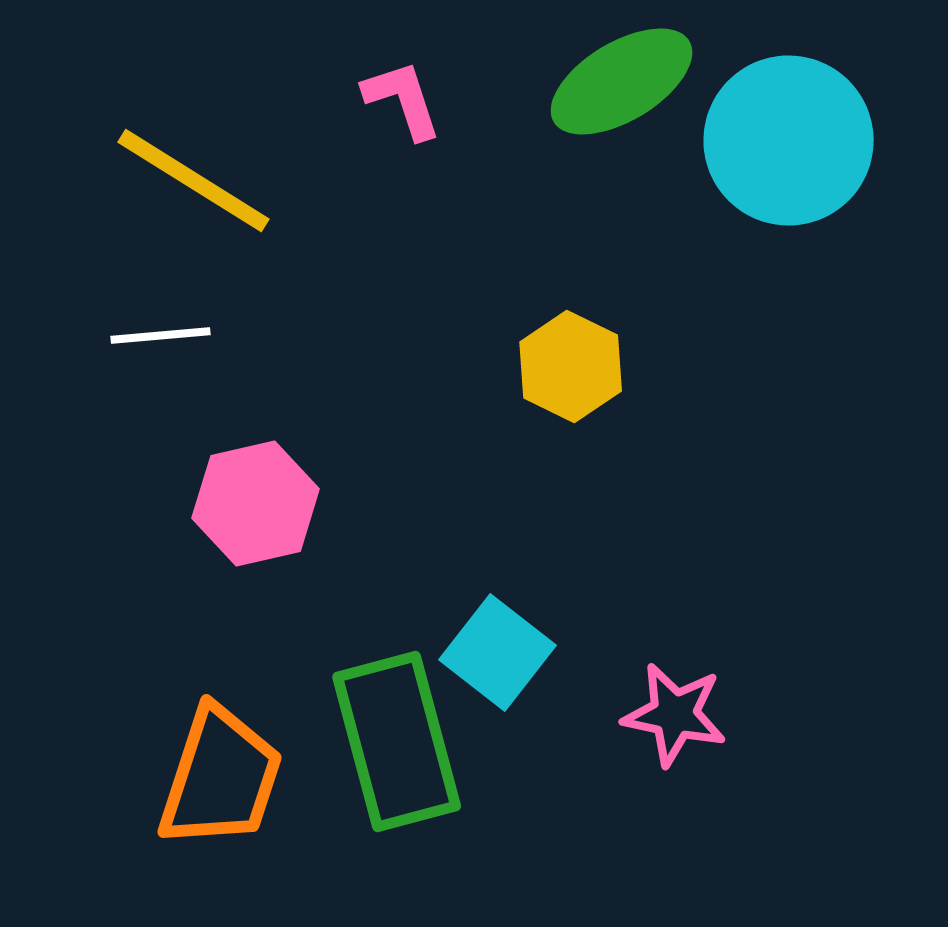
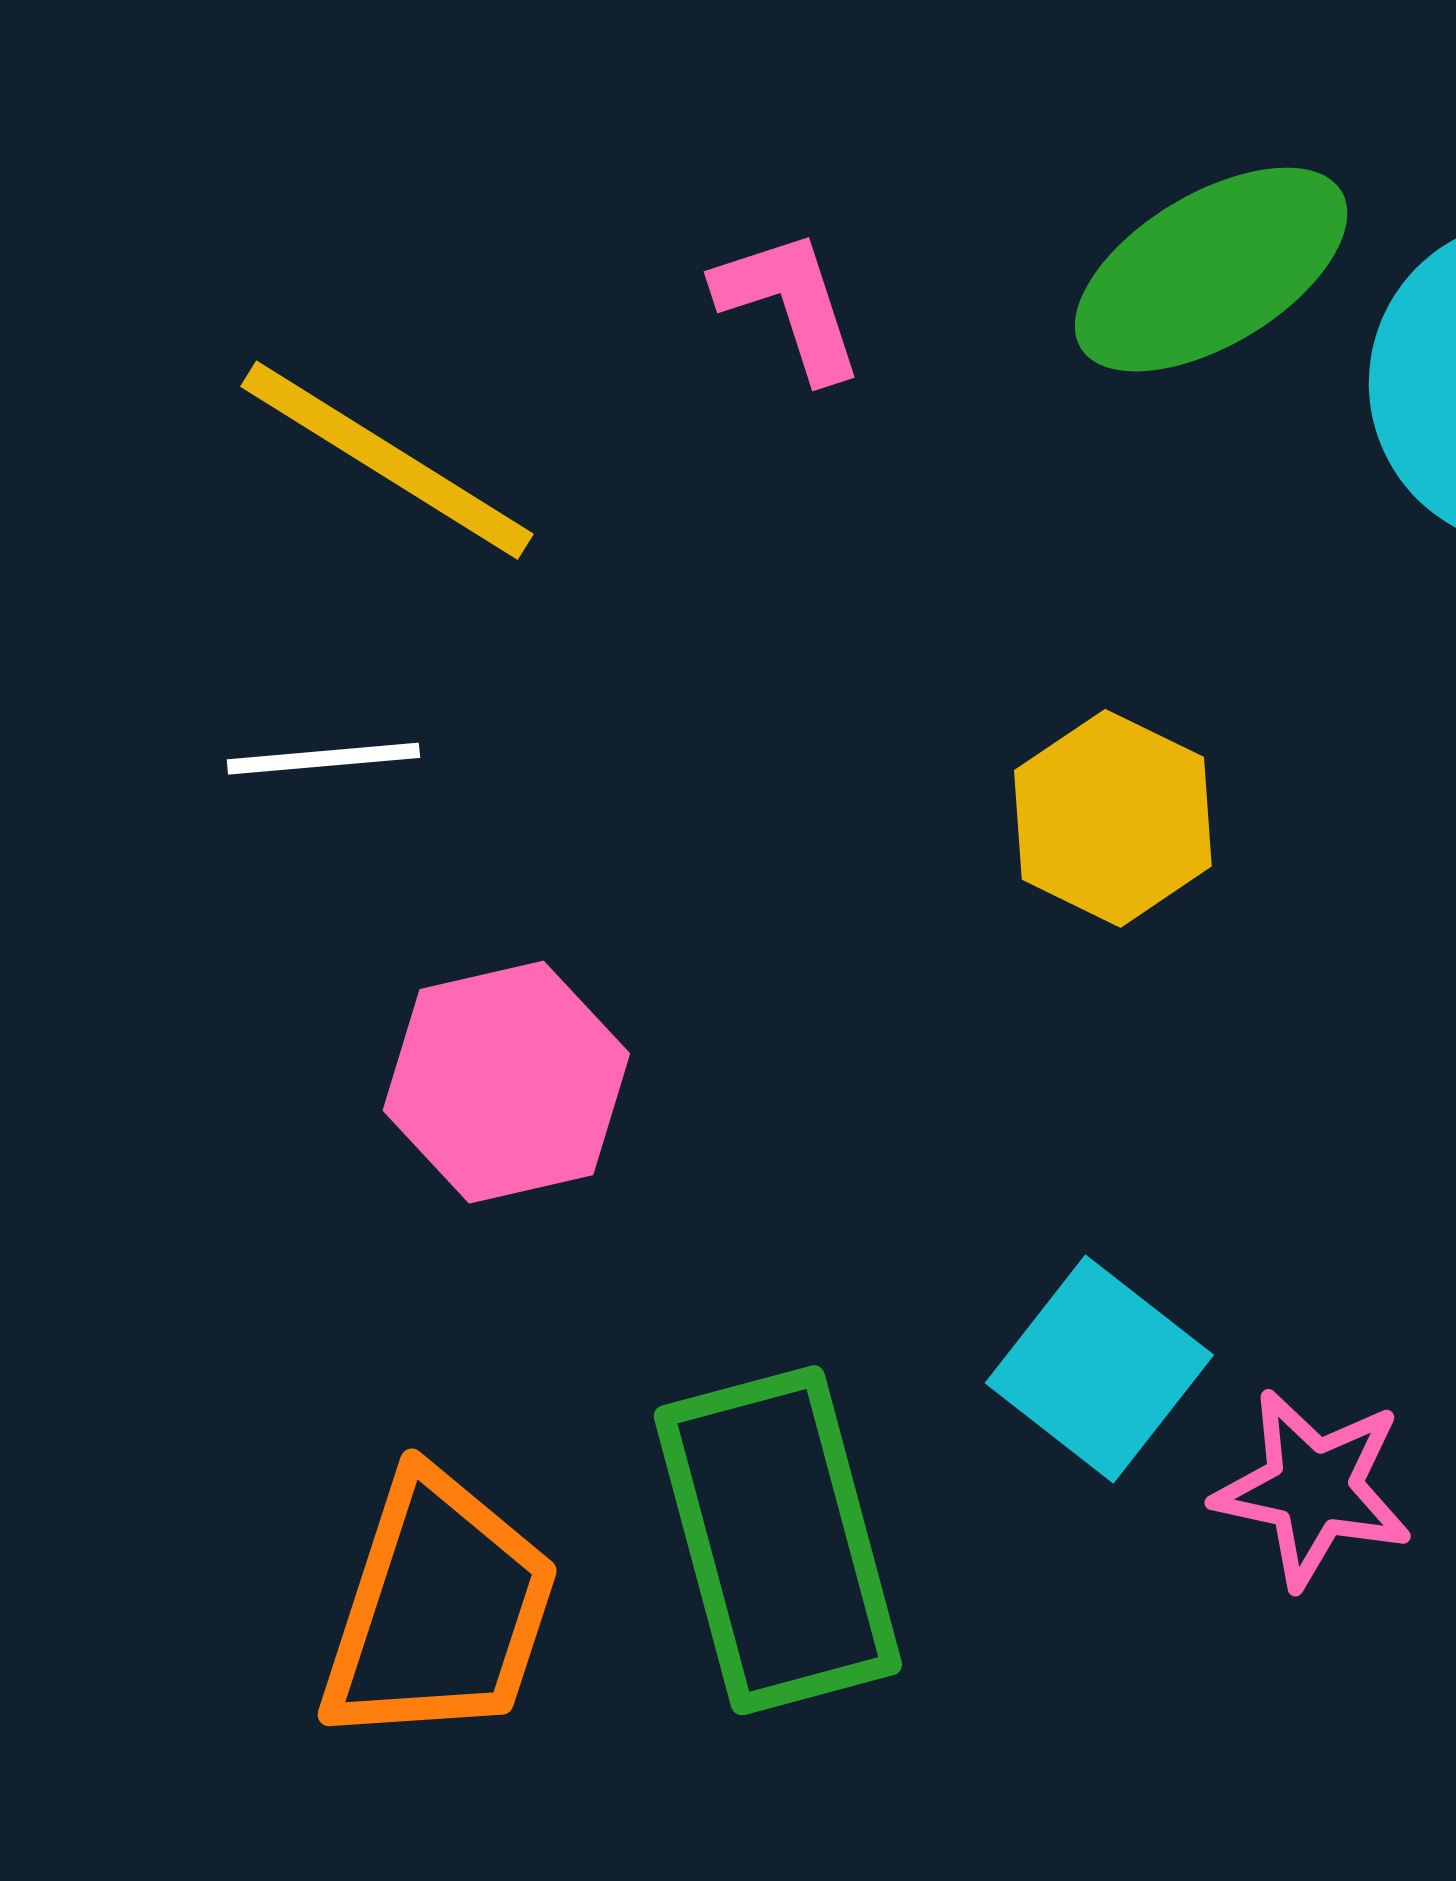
cyan square: (498, 653) -> (1099, 1369), moved

